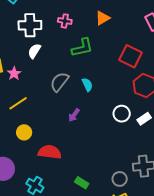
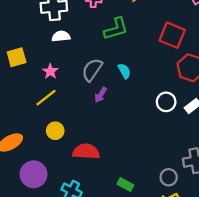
white semicircle: (34, 51) -> (61, 36), turned 56
pink star: (14, 73) -> (50, 71), moved
purple arrow: (74, 115) -> (101, 95), moved

